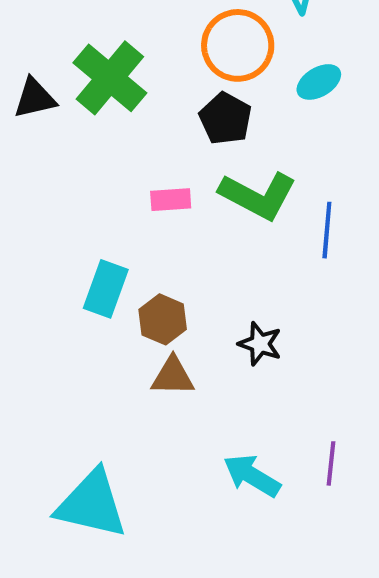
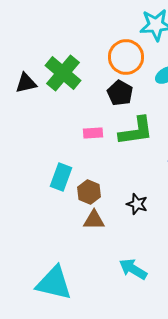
green L-shape: (258, 196) -> (136, 131), turned -36

